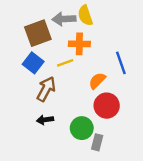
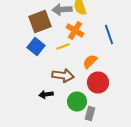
orange cross: (79, 44) -> (75, 30), turned 30
blue line: (121, 63) -> (109, 34), moved
brown arrow: (46, 89) -> (63, 76), moved, turned 70

